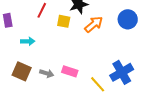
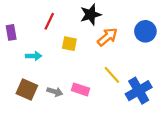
yellow square: (64, 21) -> (69, 44), moved
yellow line: (98, 84) -> (112, 75), moved

